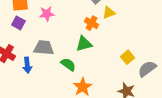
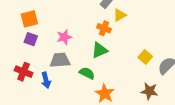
pink star: (47, 14) -> (64, 37), moved

